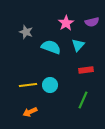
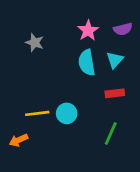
cyan triangle: (78, 45) -> (115, 60), moved
cyan semicircle: (51, 47) -> (87, 63), moved, turned -120
orange arrow: (30, 112) -> (18, 140), moved

